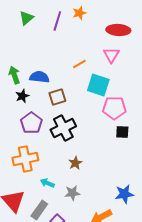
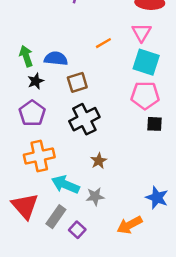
cyan square: (98, 85) -> (146, 62), moved
purple pentagon: (31, 123) -> (32, 113), moved
cyan arrow: (47, 183) -> (65, 185), size x1.6
blue star: (124, 194) -> (157, 198), turned 30

